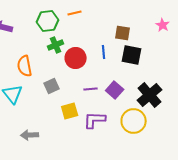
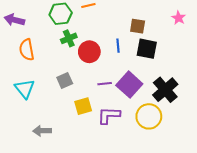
orange semicircle: (25, 66) -> (27, 50), moved
purple square: (115, 90) -> (129, 85), size x1.4

